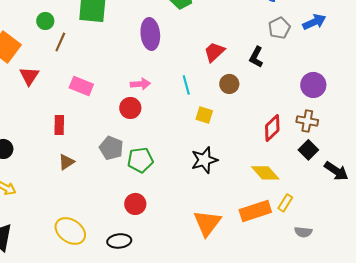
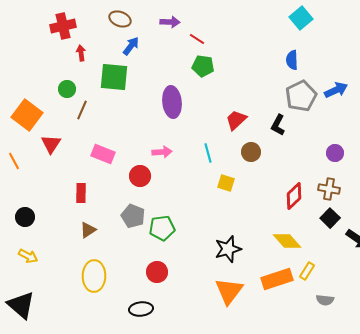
gray pentagon: (279, 28) -> (301, 96), size x1.4
purple circle: (313, 85) -> (335, 153), size x0.7
red circle: (130, 108) -> (140, 176), moved
black star: (204, 160) -> (228, 249), moved
yellow ellipse: (70, 231) -> (94, 276), moved, turned 56

